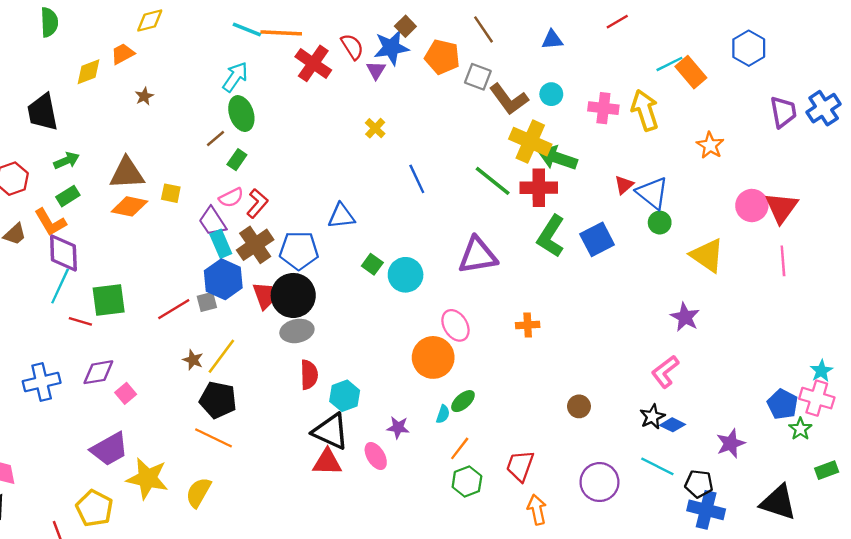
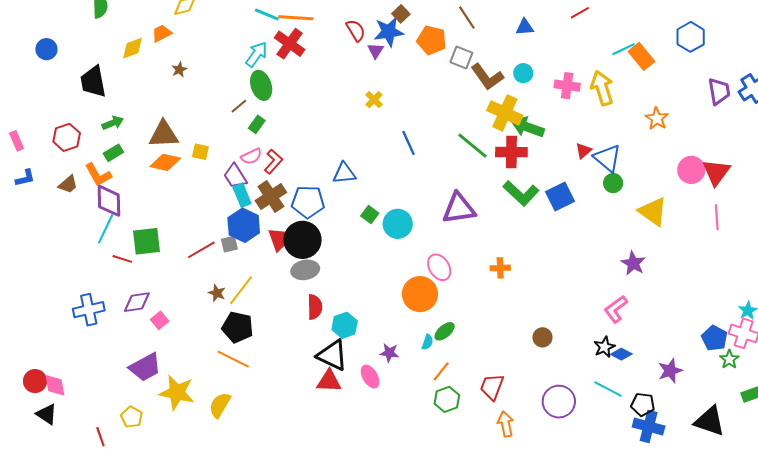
red cross: (313, 63) -> (290, 44), moved
green L-shape: (551, 236) -> (521, 193), turned -81
yellow pentagon: (94, 508) -> (132, 417), size x0.7

